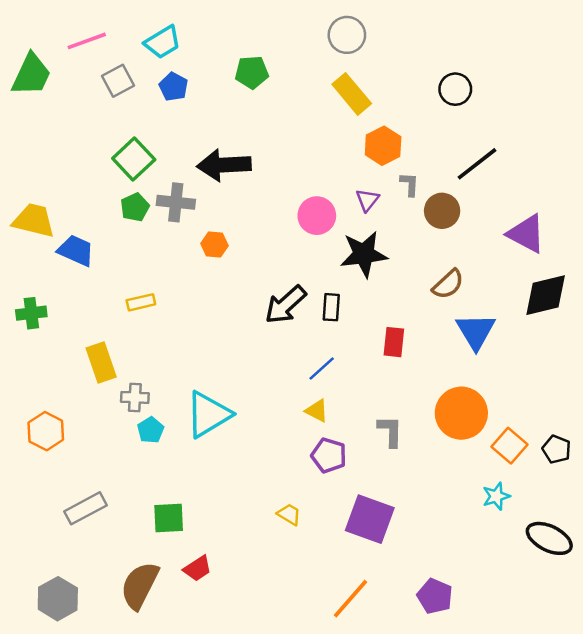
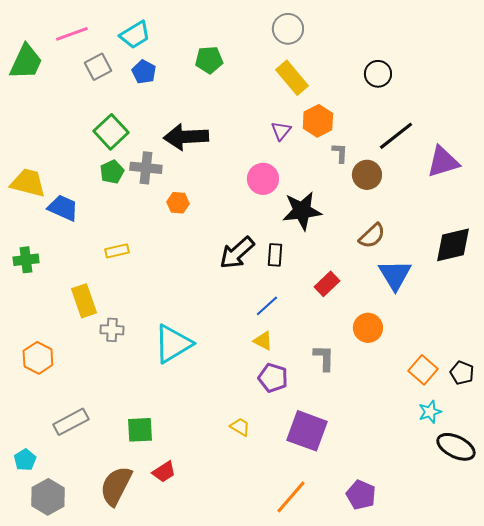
purple triangle: (367, 200) -> (281, 131), moved
purple triangle: (526, 234) -> (443, 162), moved, turned -45
red rectangle: (394, 342) -> (327, 284), turned 40
orange circle: (461, 413) -> (368, 328), moved, size x0.7
cyan pentagon: (151, 430) -> (25, 460), moved
cyan star: (496, 496) -> (430, 412), moved

